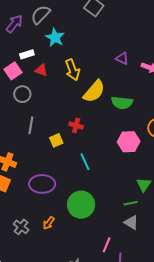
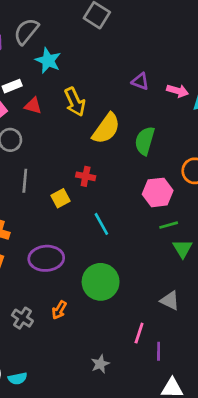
green semicircle: (122, 103) -> (145, 141), turned 105
green line: (130, 203) -> (169, 225), moved

